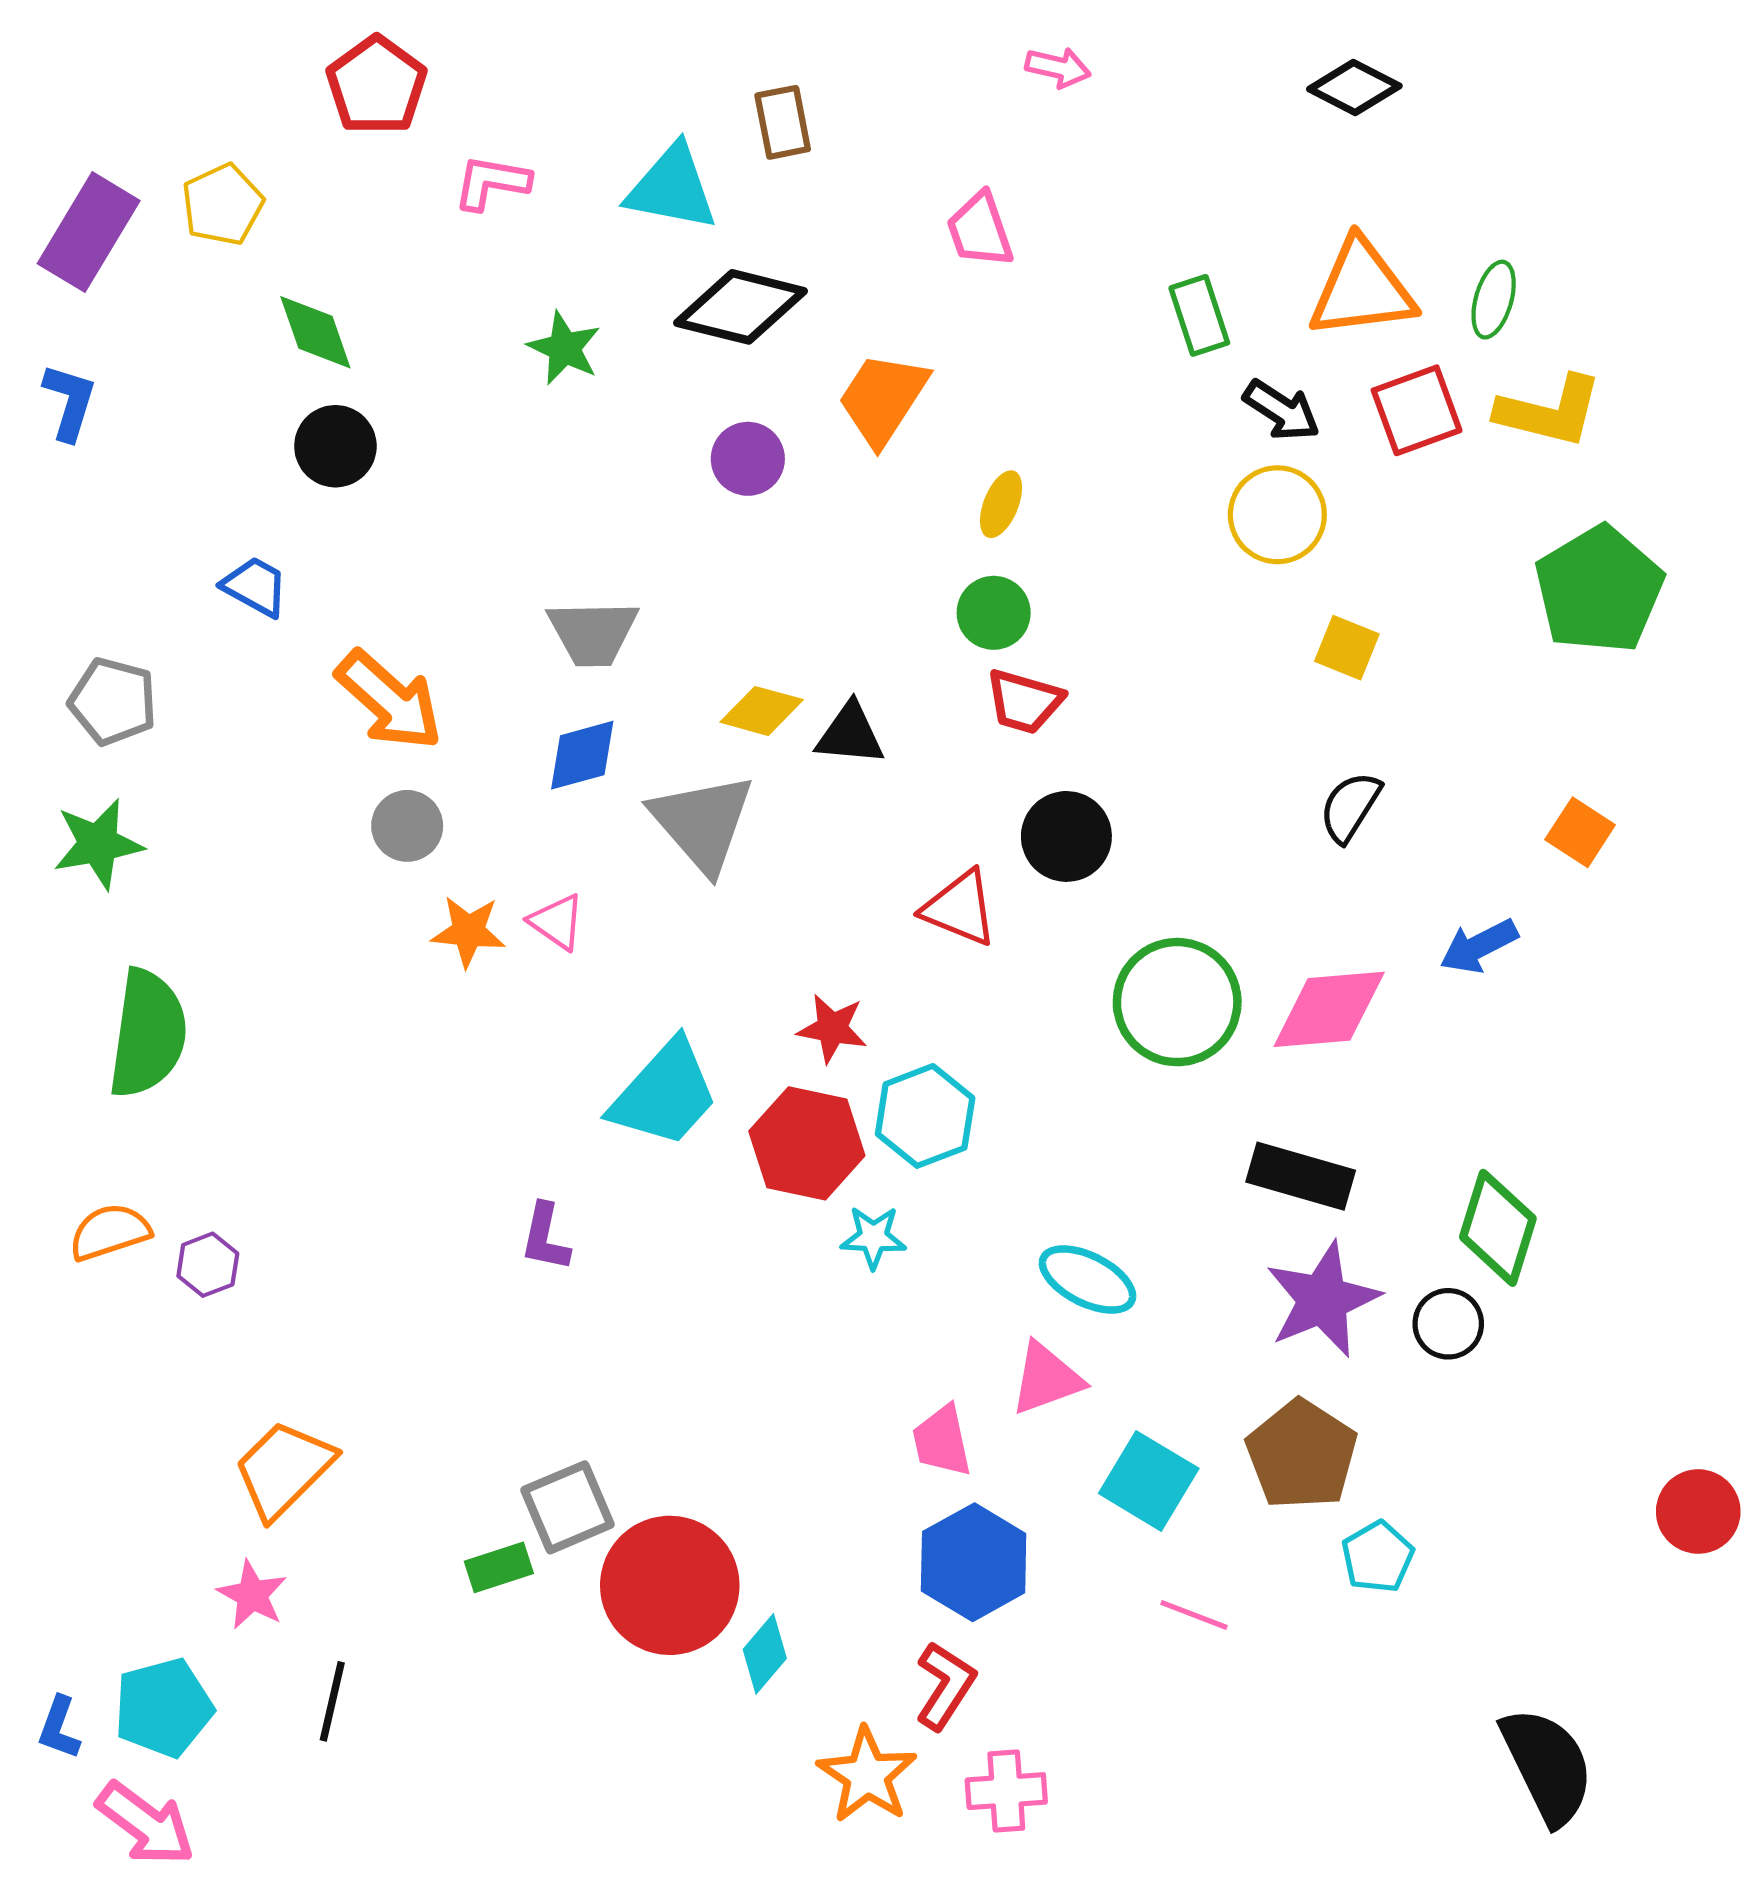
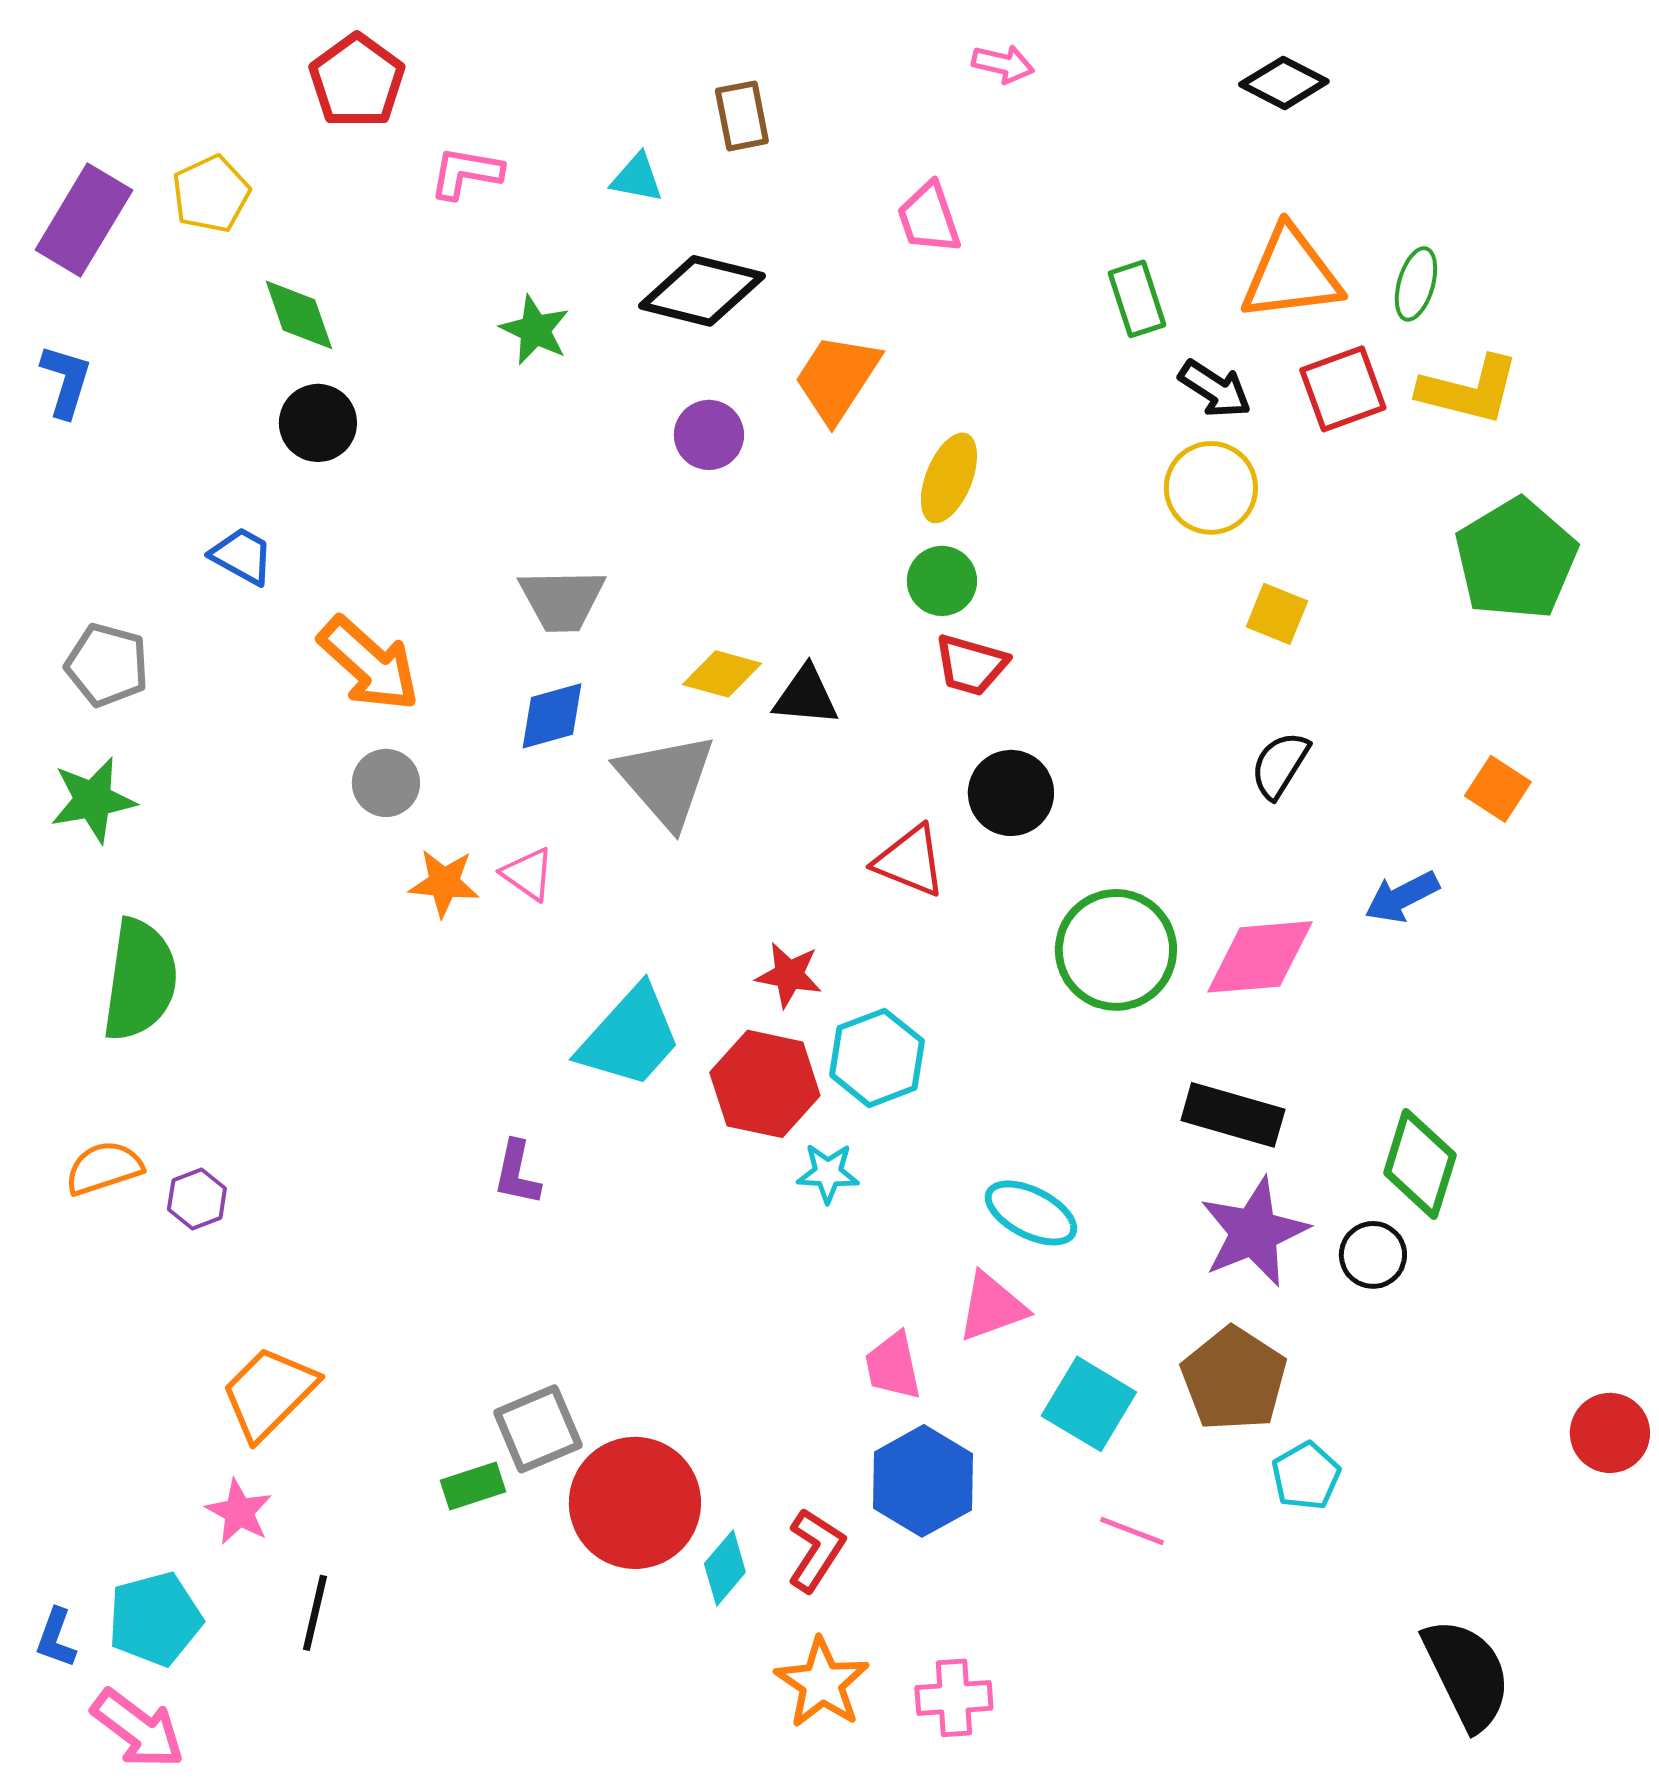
cyan triangle: (672, 188) -> (637, 178), size x0.6
yellow ellipse: (1001, 504) -> (949, 478), size x1.4
red L-shape: (945, 1686) -> (816, 1550), moved

